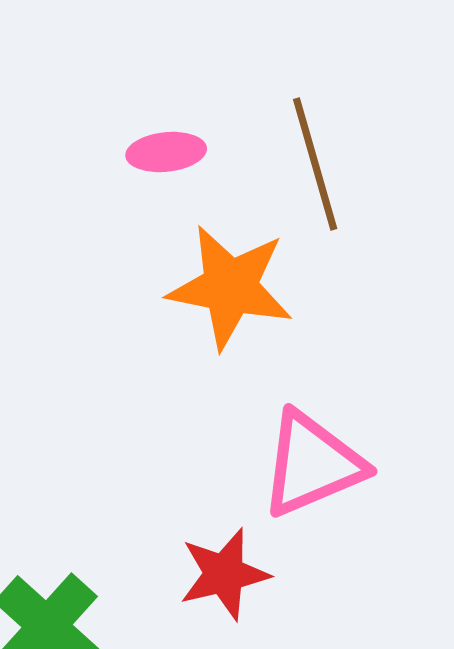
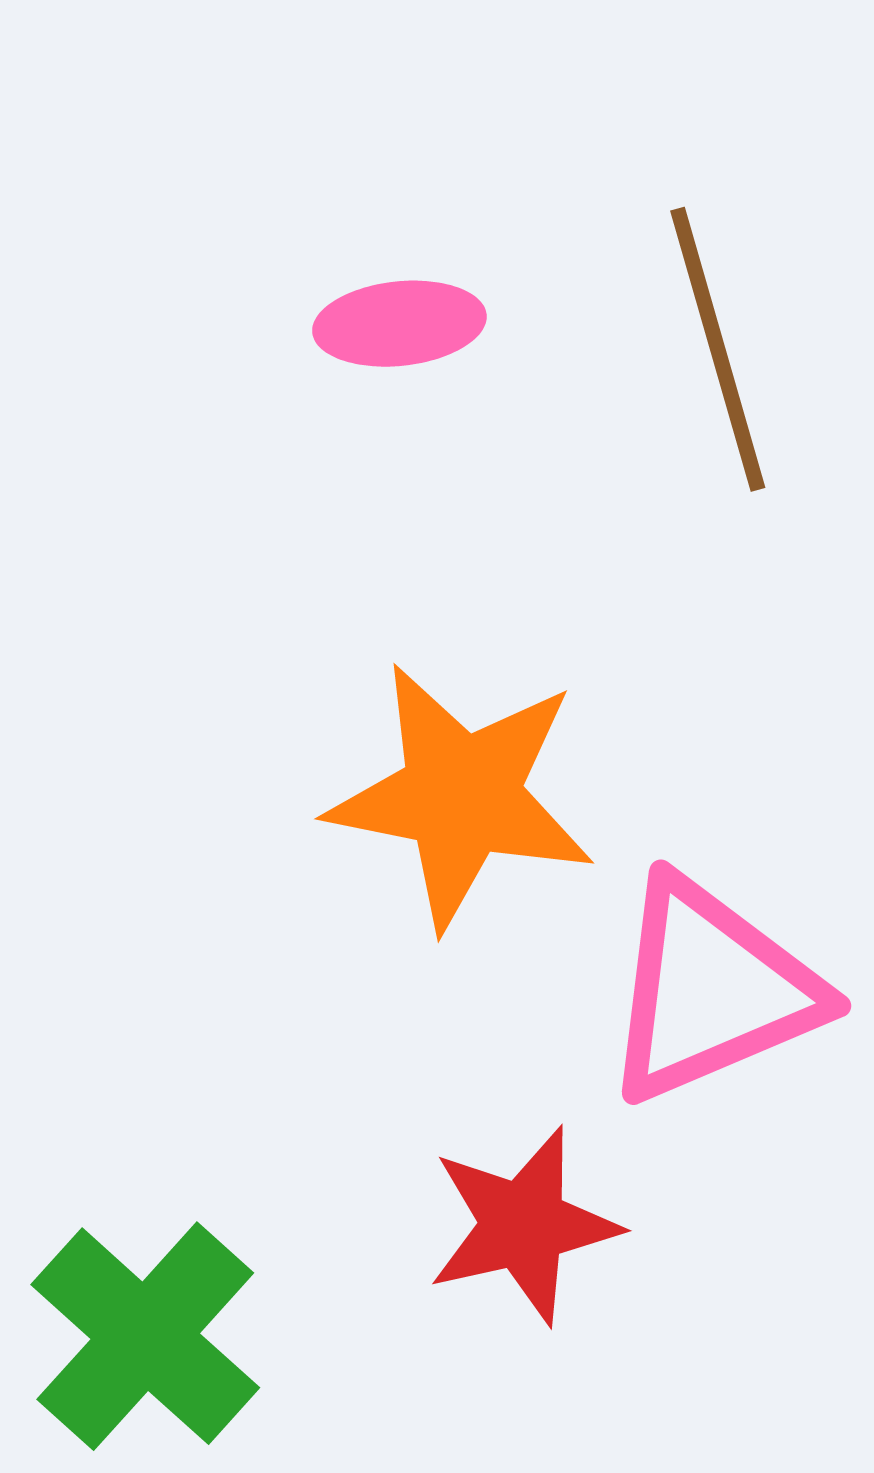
orange star: (230, 287) -> (461, 796), moved

